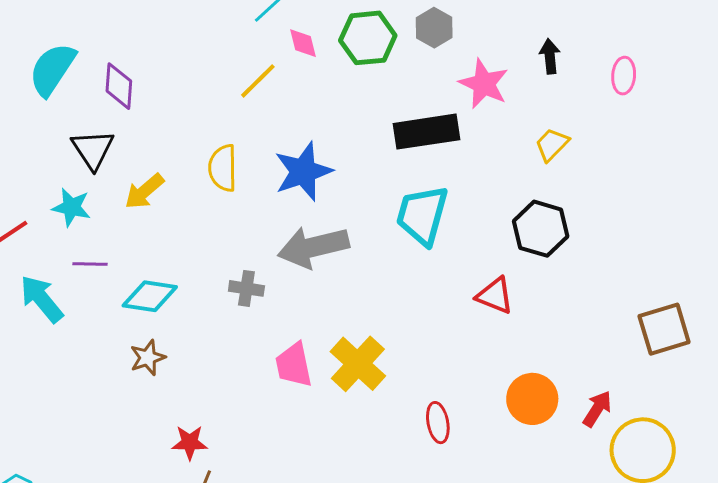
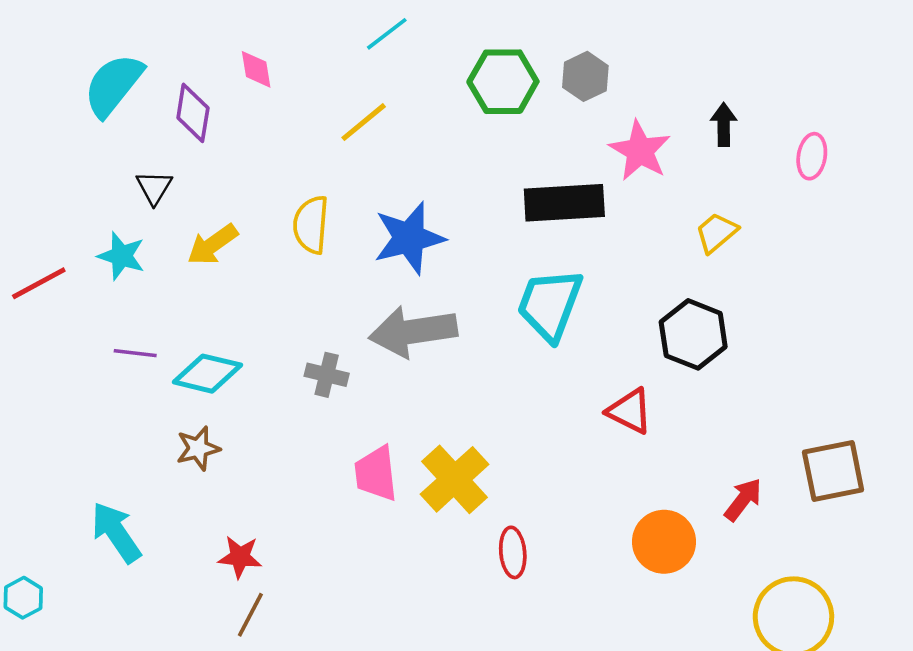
pink diamond: (303, 43) -> (256, 69), moved
black triangle: (93, 149) -> (154, 187), size x0.7
purple line: (90, 264) -> (135, 353), moved
cyan arrow: (42, 299) -> (116, 532), moved
red arrow: (597, 409) -> (743, 500), moved
red ellipse: (438, 423) -> (513, 552), moved

